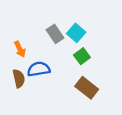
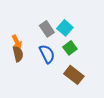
blue semicircle: (39, 69) -> (47, 54), moved, turned 72
brown semicircle: (19, 78) -> (18, 54), moved

